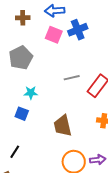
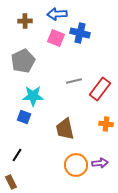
blue cross: (78, 30) -> (80, 33), turned 36
cyan star: (31, 93) -> (33, 96), size x1.5

